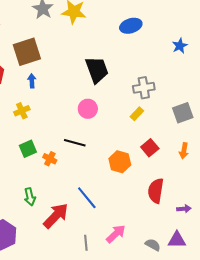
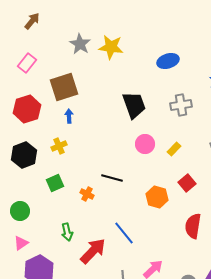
gray cross: (144, 88) -> (181, 105), moved
pink circle: (88, 109) -> (145, 144), moved
green square: (28, 149) -> (55, 183), moved

